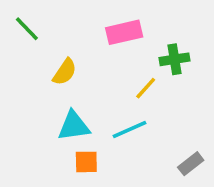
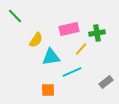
pink rectangle: (124, 32) -> (69, 29), moved
cyan triangle: (74, 126) -> (51, 57), moved
gray rectangle: (191, 164) -> (106, 82), moved

